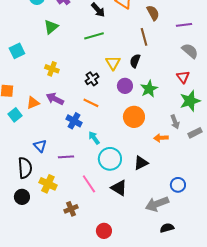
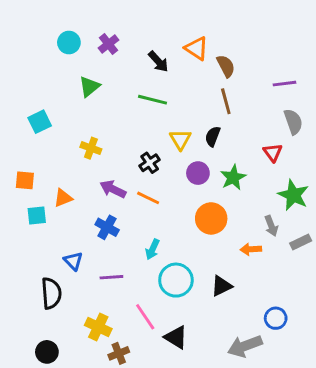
brown semicircle: (153, 13) -> (226, 66), moved
green line: (94, 36) -> (153, 100), turned 30
gray semicircle: (190, 51) -> (293, 122), turned 30
red triangle: (183, 77) -> (273, 153), moved
purple arrow: (55, 99) -> (113, 189), moved
green star: (190, 101) -> (293, 195), turned -30
cyan square: (15, 115) -> (37, 216), turned 32
blue cross: (74, 121) -> (107, 227), moved
cyan arrow: (94, 138) -> (153, 249), turned -120
yellow cross: (48, 184) -> (98, 327), moved
black triangle: (119, 188) -> (176, 337), moved
black circle: (22, 197) -> (47, 352), moved

